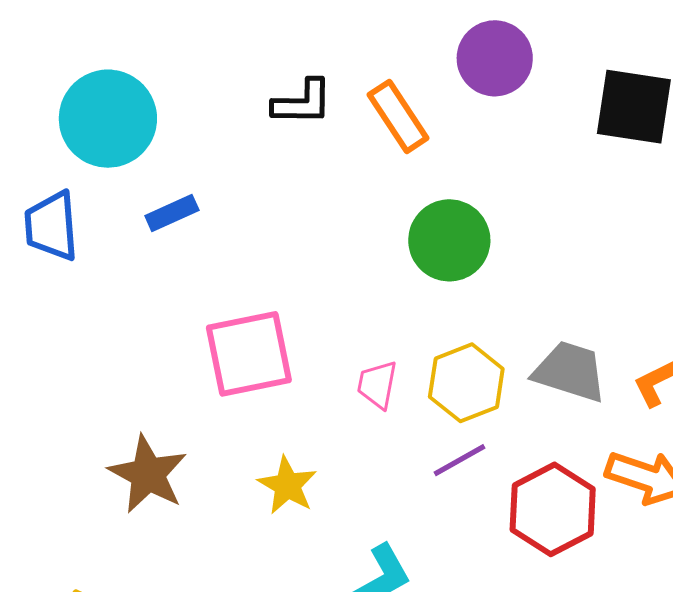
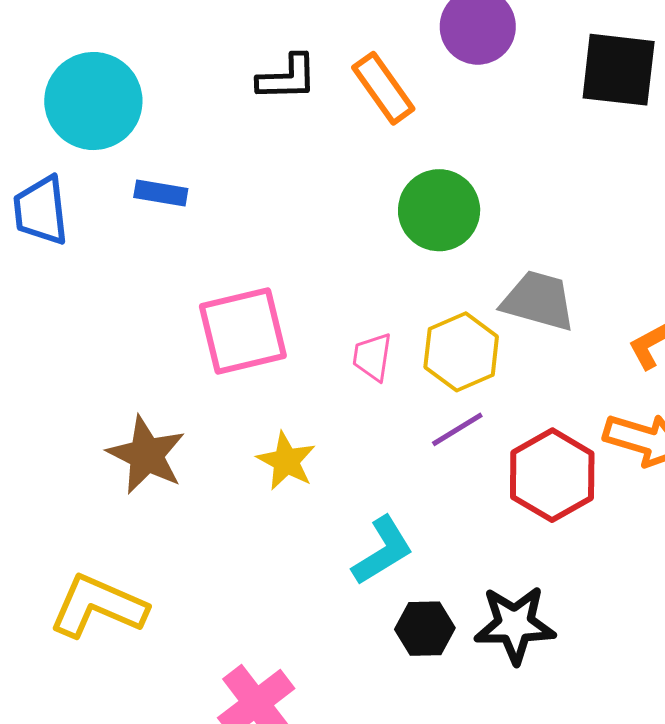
blue rectangle: (172, 213) -> (161, 193), turned 36
gray trapezoid: (570, 371) -> (538, 301), moved

